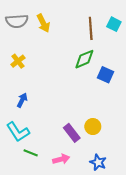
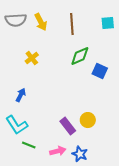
cyan square: (114, 24) -> (108, 23), turned -32
brown line: (91, 28) -> (72, 24), moved
yellow cross: (18, 61) -> (32, 58), moved
blue star: (98, 162) -> (80, 154), moved

